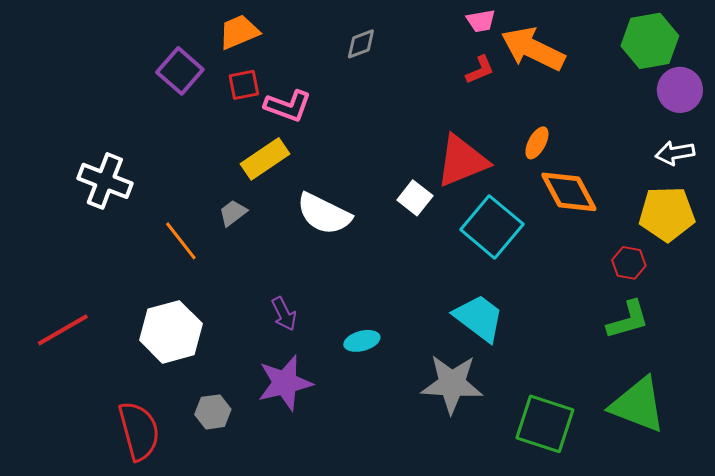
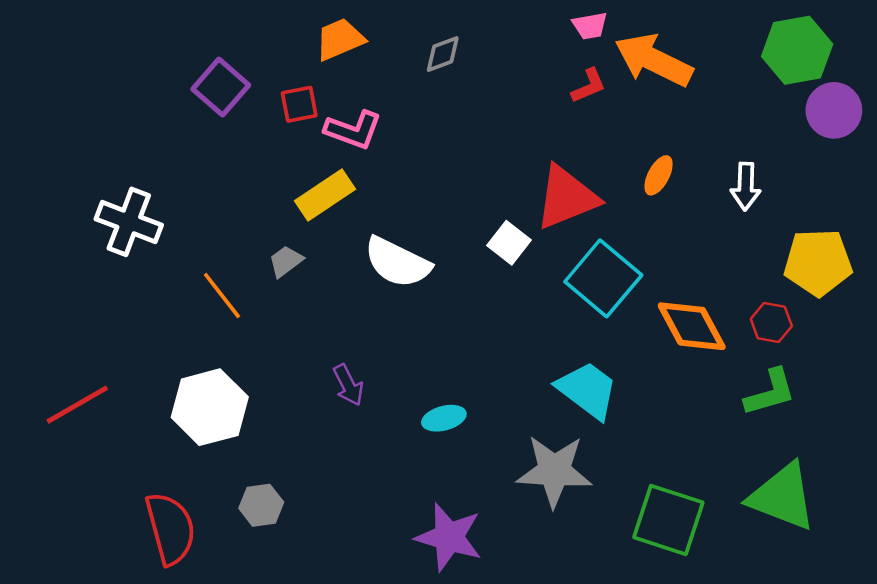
orange trapezoid: (239, 32) -> (340, 39), moved
white arrow: (675, 153) -> (746, 186), moved, turned -78
orange diamond: (569, 192) -> (692, 326), moved
purple star: (285, 383) -> (449, 537), moved, turned 30

